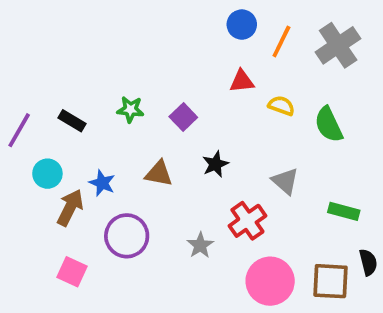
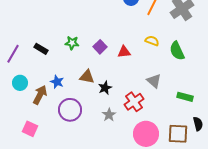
red triangle: (242, 81) -> (124, 52), moved
black star: (215, 164) -> (105, 88), moved
cyan circle: (47, 174) -> (20, 83), moved
pink square: (72, 272) -> (30, 129), moved

